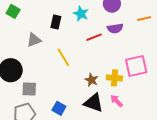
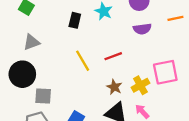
red line: (94, 37) -> (113, 56), moved
gray triangle: (34, 40) -> (31, 42), moved
yellow cross: (114, 78) -> (140, 85), turned -35

